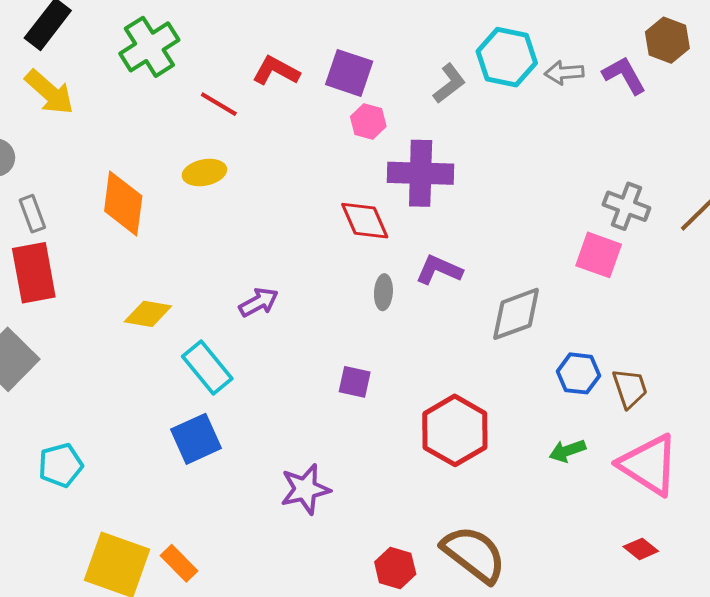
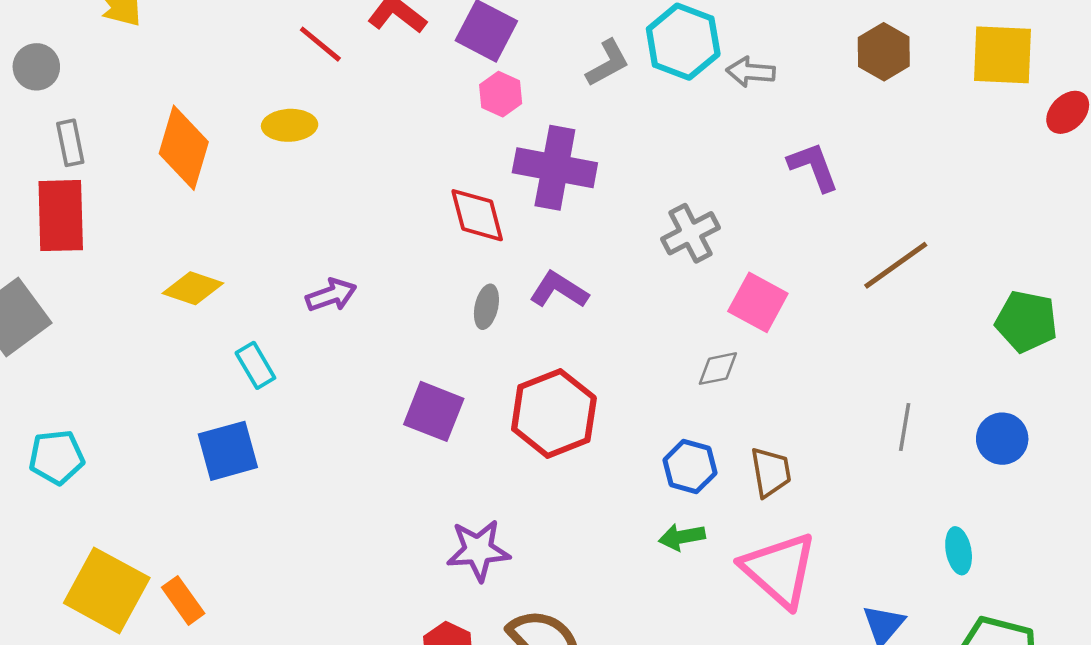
purple L-shape: (624, 75) -> (813, 167), moved
gray cross: (626, 206) -> (691, 233), moved, turned 33
gray diamond: (516, 314) -> (718, 369), moved, size x0.6
cyan rectangle: (207, 368) -> (255, 365), size x0.7
blue hexagon: (578, 373) -> (690, 466), moved
purple square: (355, 382) -> (434, 411), size x1.4
red hexagon: (455, 430) -> (554, 413), moved
purple star: (305, 489) -> (478, 550), moved

